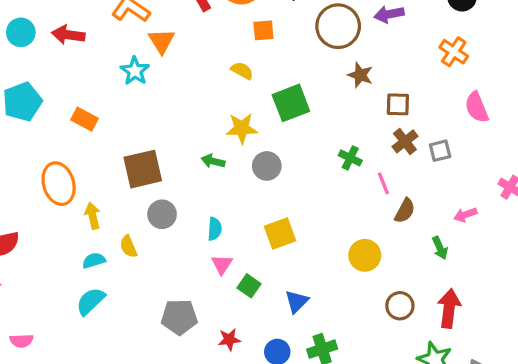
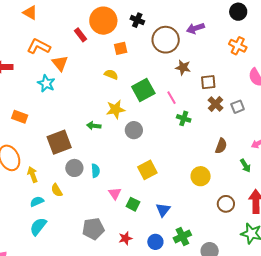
green arrow: (213, 161) -> (94, 126), moved
pink line: (383, 183) -> (171, 98), moved
cyan semicircle: (215, 229) -> (95, 171), moved

